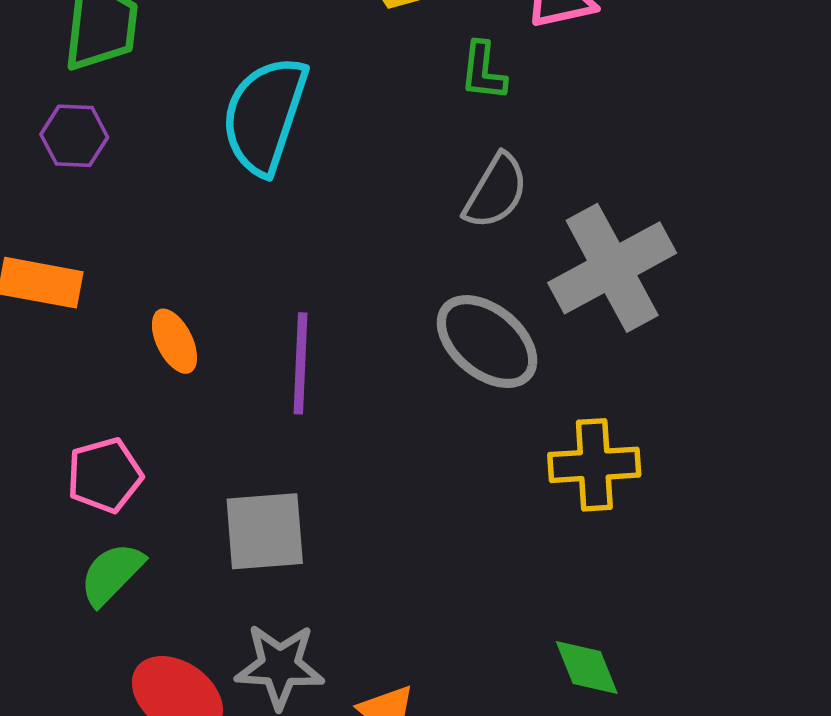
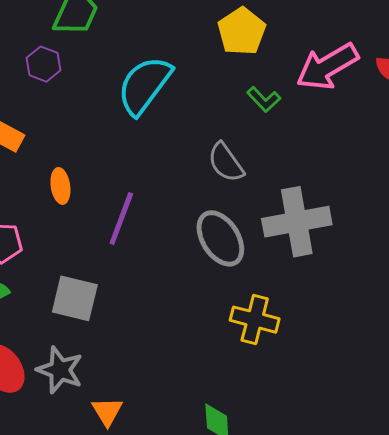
green L-shape: (483, 71) -> (264, 99), turned -68
gray semicircle: (496, 191) -> (226, 162), moved, turned 96

